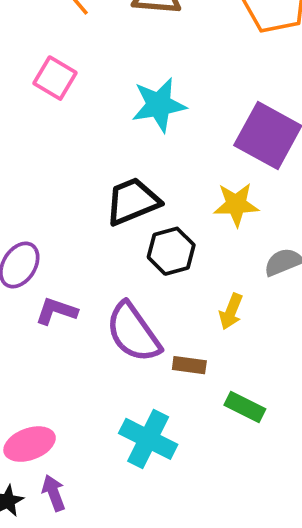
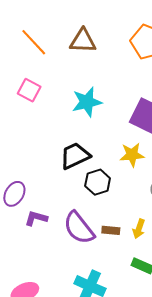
yellow arrow: (231, 311) -> (139, 229), moved
brown rectangle: (189, 365) -> (111, 230), moved

